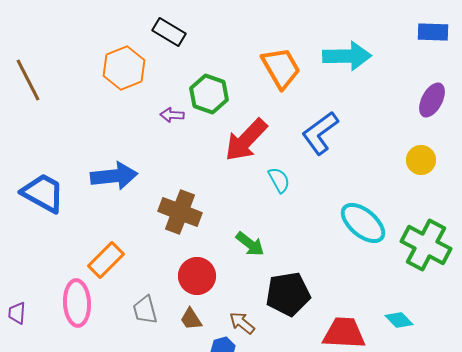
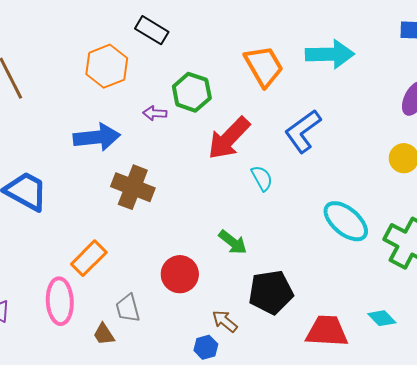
blue arrow: (114, 176) -> (97, 137), moved
brown cross: (180, 212) -> (133, 187), moved
brown trapezoid: (191, 319) -> (104, 334), moved

